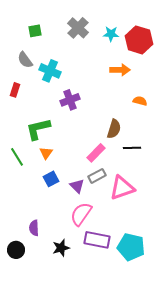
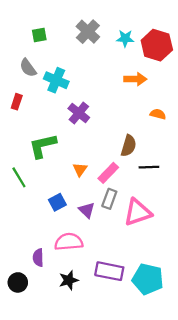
purple cross: (70, 100) -> (79, 113), turned -30
orange triangle: (46, 153) -> (80, 169), moved
gray rectangle: (97, 176) -> (109, 199), turned -42
pink semicircle: (81, 214) -> (69, 242), moved, turned 50

